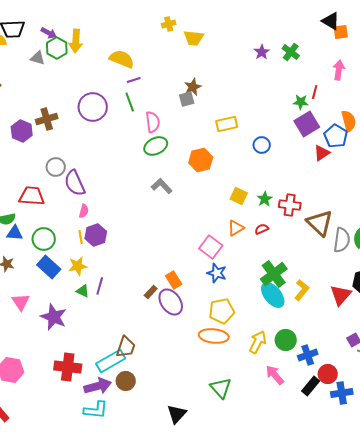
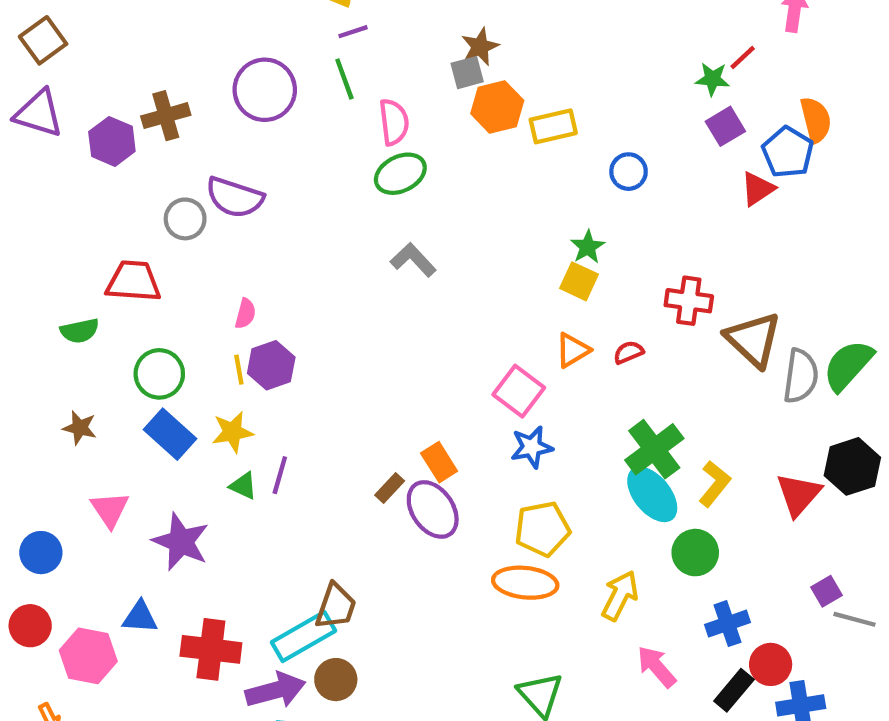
red line: (315, 92) -> (743, 57), turned 32
purple square: (307, 124) -> (725, 126), size x0.7
orange hexagon: (201, 160) -> (497, 107), moved
purple semicircle: (75, 183) -> (235, 197), moved, turned -48
green star: (265, 199) -> (588, 247), moved
blue triangle: (15, 233) -> (140, 617), moved
blue star: (217, 273) -> (532, 447), turned -30
green circle: (286, 340) -> (695, 553), moved

